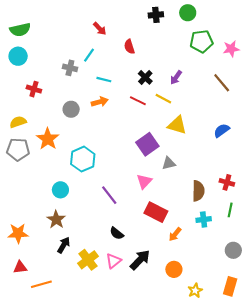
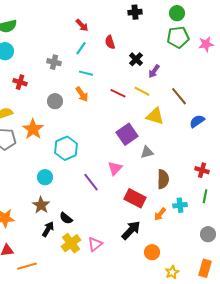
green circle: (188, 13) -> (177, 13), moved
cyan line: (89, 55) -> (81, 48), moved
black cross: (145, 77) -> (136, 59), moved
brown line: (222, 83) -> (179, 96), moved
orange arrow: (100, 102) -> (82, 94), turned 70
pink triangle: (144, 181) -> (115, 168), moved
brown semicircle: (198, 191) -> (163, 179), moved
black semicircle: (117, 233) -> (66, 218), moved
orange arrow: (175, 234) -> (160, 214), moved
black arrow: (140, 260) -> (131, 230), moved

